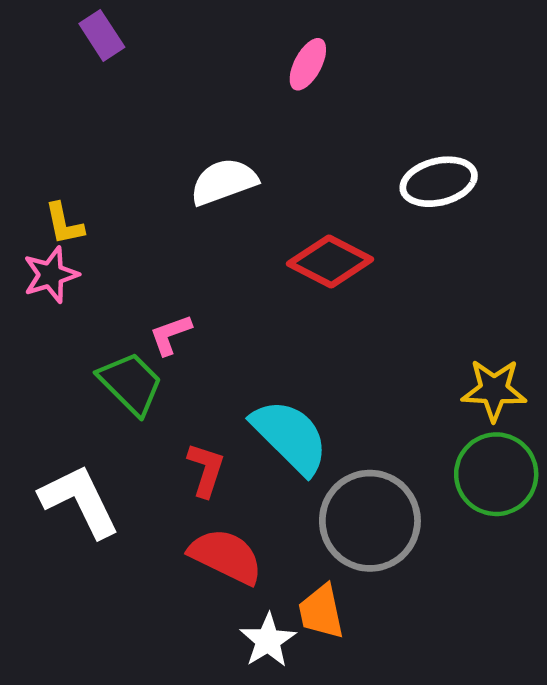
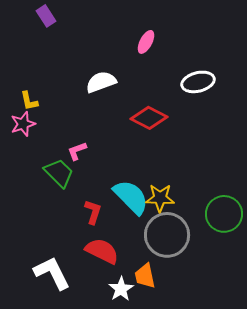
pink ellipse: (308, 64) -> (146, 42), moved
yellow star: (494, 390) -> (160, 198), moved
white L-shape: (80, 501) -> (52, 273), moved

